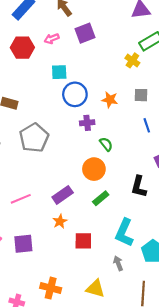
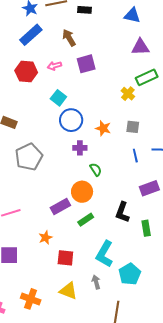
cyan square: (59, 72) -> (58, 98), turned 35
purple rectangle: (63, 195) -> (60, 206), moved
yellow triangle: (95, 289) -> (68, 291), moved

